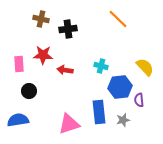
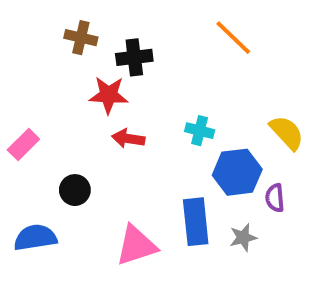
red star: (43, 55) -> (109, 95), moved
pink rectangle: (19, 64) -> (23, 144), moved, turned 49
black circle: (29, 91) -> (75, 190), moved

